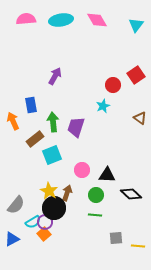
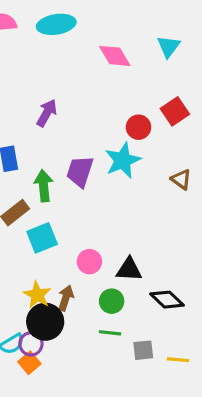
pink diamond: (97, 20) -> (115, 56), moved
cyan triangle: (136, 25) -> (169, 46), moved
cyan star: (103, 106) -> (123, 160), size x1.6
purple trapezoid: (76, 127) -> (80, 171), moved
gray square: (116, 238) -> (143, 350), moved
yellow line: (138, 246) -> (178, 360), moved

